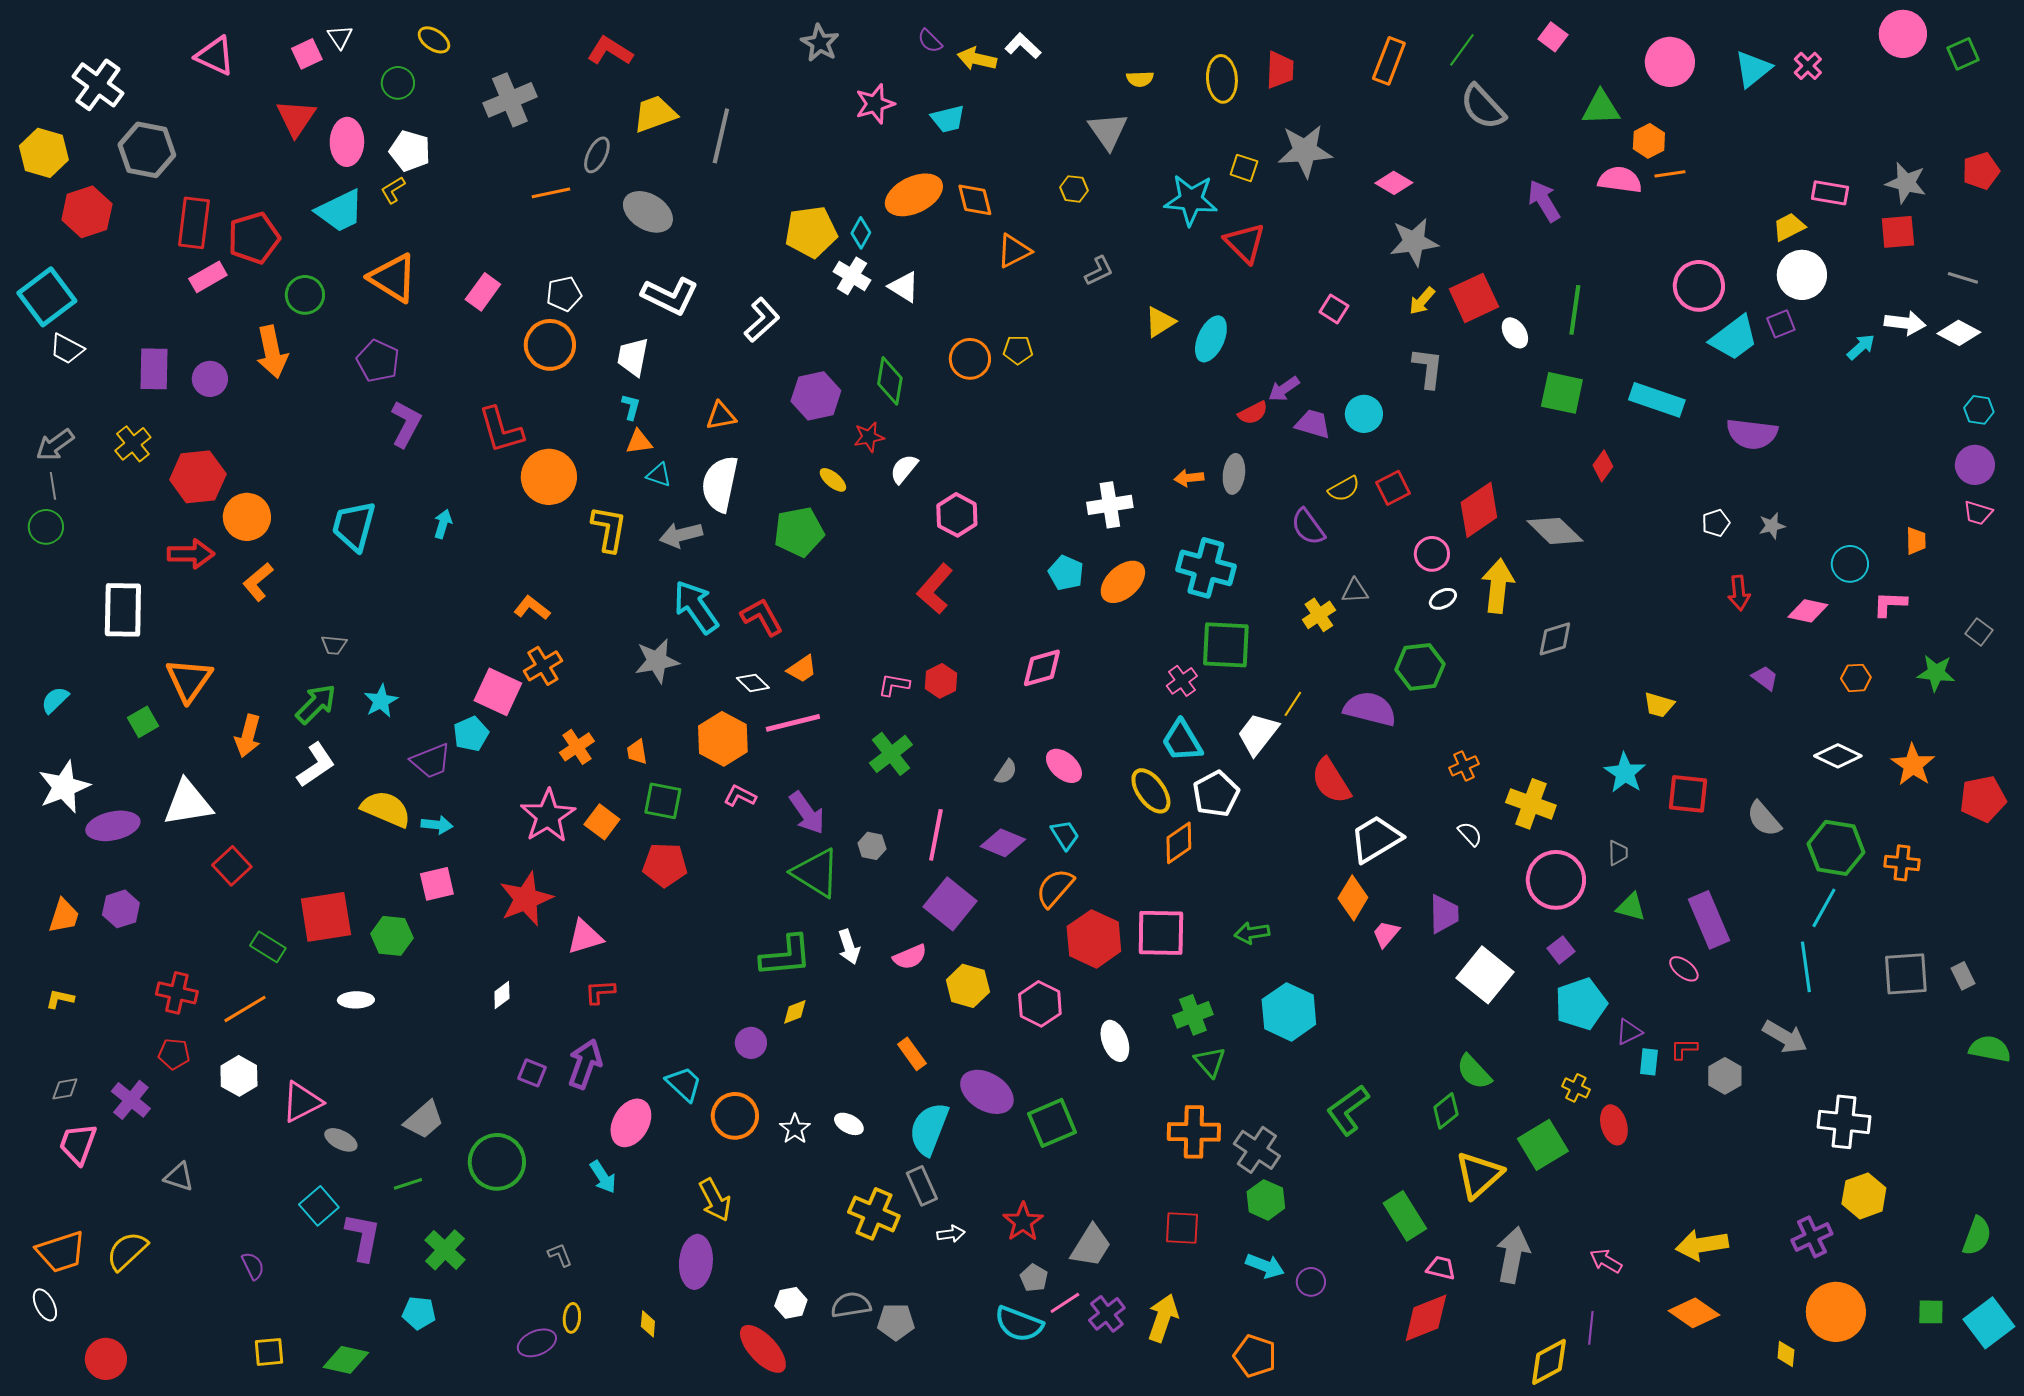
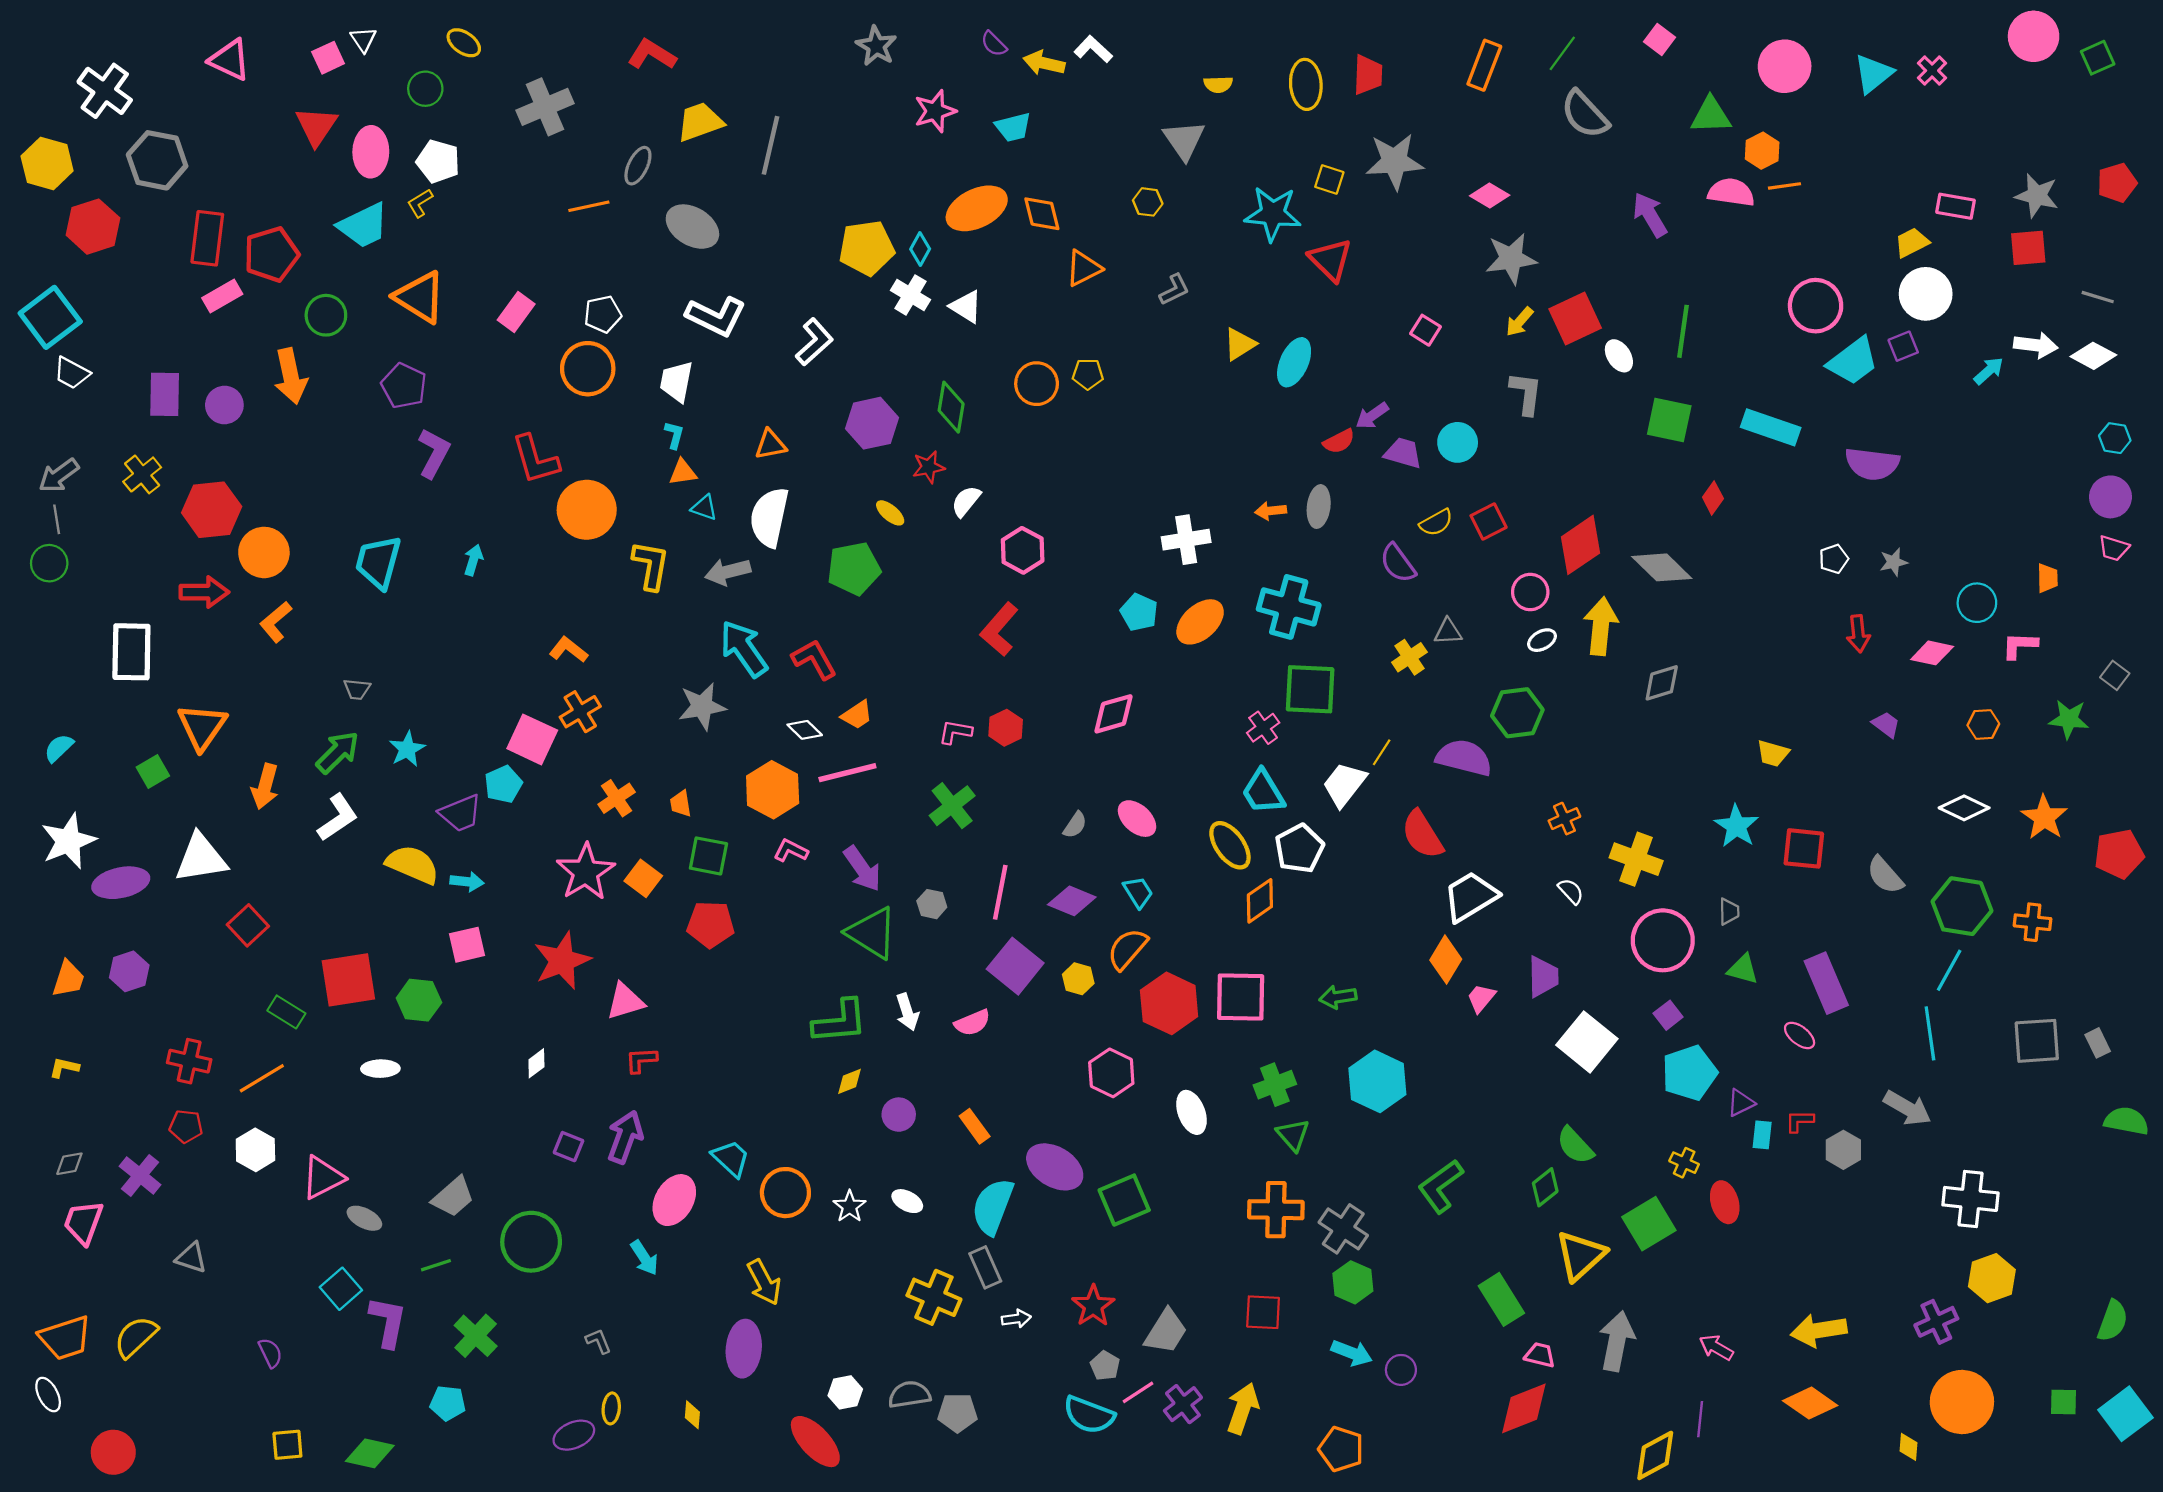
yellow hexagon: (968, 986) -> (1078, 979), moved, size x0.7
purple circle: (751, 1043) -> (899, 1115), moved

